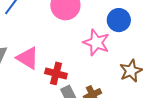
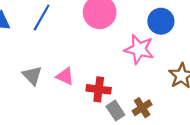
pink triangle: (28, 58) -> (65, 76), size x0.7

